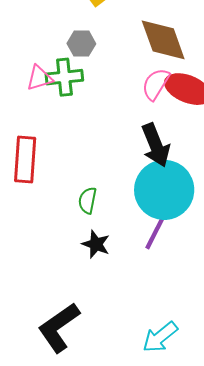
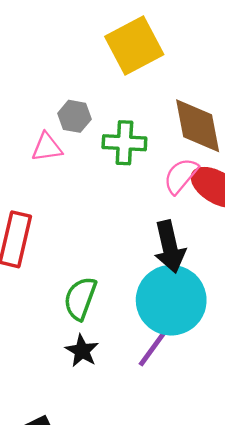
gray hexagon: (81, 44) -> (74, 116), moved
green cross: (64, 77) -> (124, 143), moved
green semicircle: (87, 200) -> (80, 298), size x1.4

